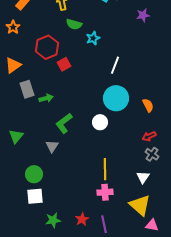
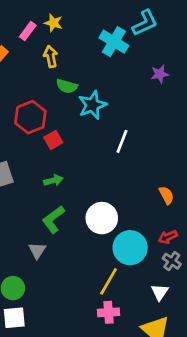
cyan star: (93, 38) -> (92, 105), size x1.5
green arrow: (46, 98) -> (53, 180), moved
cyan circle: (116, 98) -> (130, 248), moved
white circle: (100, 122) -> (102, 218), size x1.5
yellow line: (105, 169) -> (109, 281), turned 30

